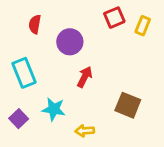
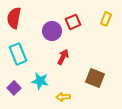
red square: (114, 18) -> (73, 22), moved
red semicircle: (35, 24) -> (14, 18), moved, size x1.5

